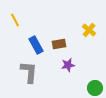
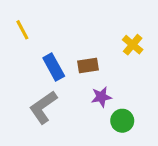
gray L-shape: (29, 72) -> (43, 107), turned -130
green circle: (95, 88) -> (122, 121), moved

